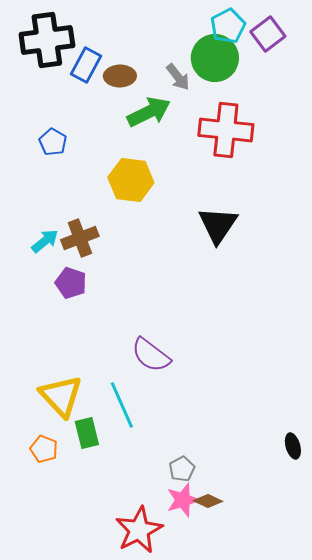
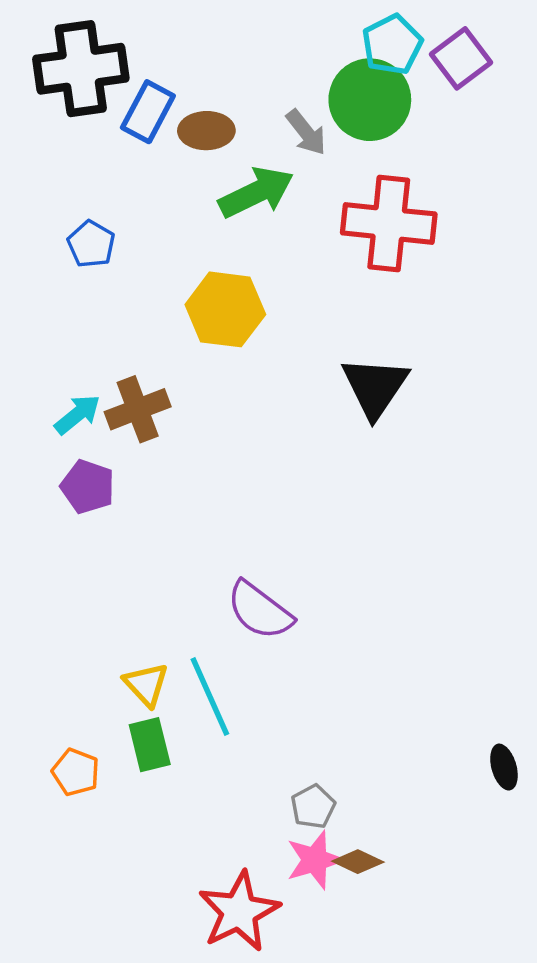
purple pentagon: (71, 283) -> (88, 487), moved
yellow triangle: (61, 396) -> (146, 684), moved, size x0.6

